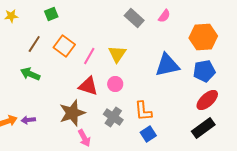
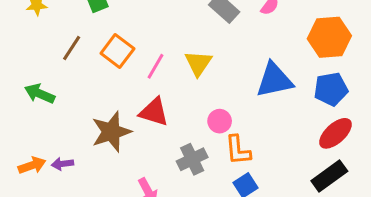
green arrow: (30, 74) -> (40, 94), moved
pink circle: (115, 84) -> (220, 121), moved
brown star: (72, 113) -> (111, 132), moved
gray cross: (113, 117) -> (192, 159), turned 30

